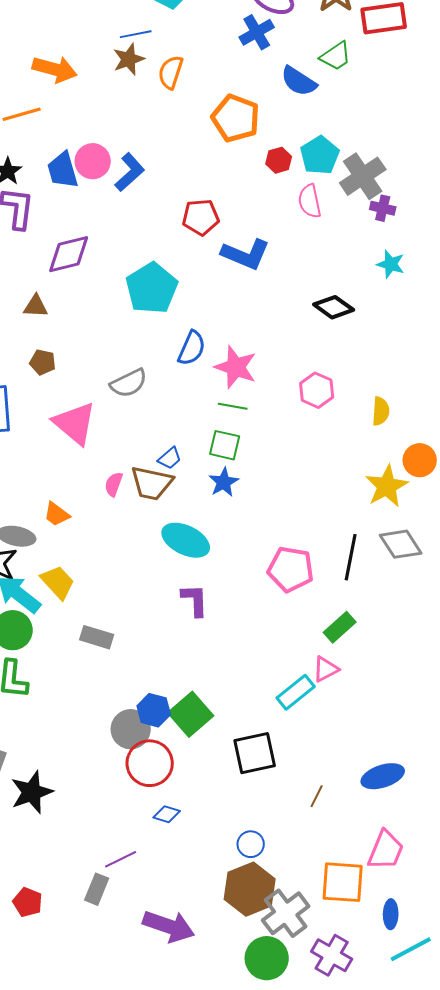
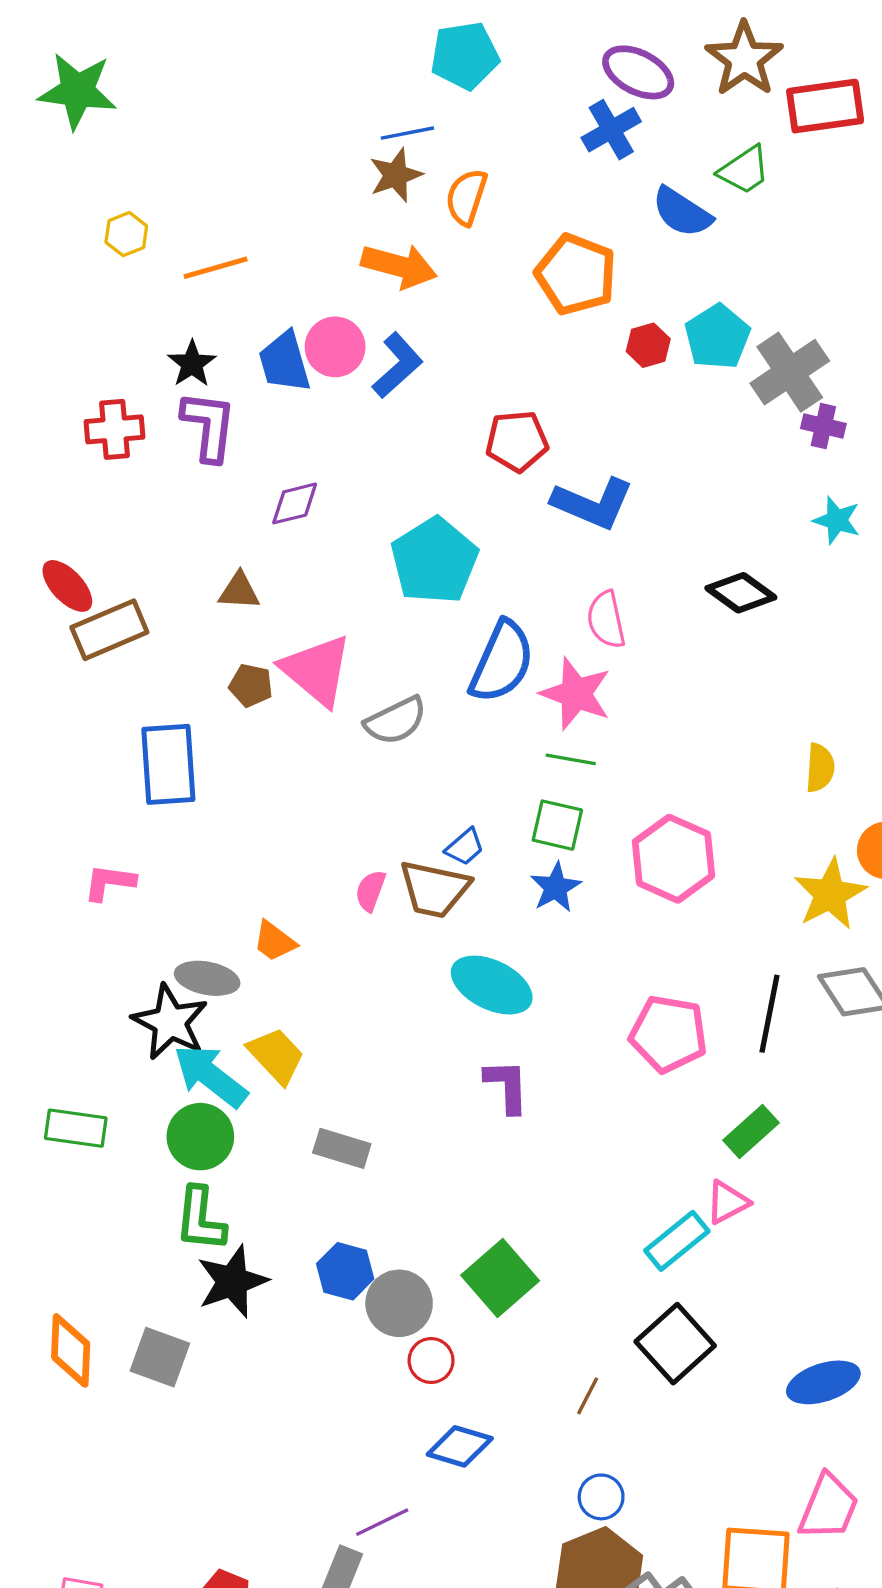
orange arrow: (55, 69) -> (399, 266), moved
pink semicircle: (310, 201) -> (606, 620), moved
purple diamond: (69, 254) -> (295, 503), size x0.7
blue semicircle: (192, 348) -> (502, 662), size x1.4
pink hexagon: (317, 390) -> (674, 859), moved, size x1.4
pink triangle: (75, 423) -> (317, 670), moved
blue hexagon: (154, 710) -> (345, 1271), moved
black square: (255, 753) -> (675, 1344), moved, turned -30
red circle: (150, 763) -> (431, 1361), size x0.6
black star: (32, 792) -> (232, 1281), moved
brown line: (317, 796) -> (588, 1396), moved
blue diamond: (167, 814) -> (460, 1446), size x1.4

